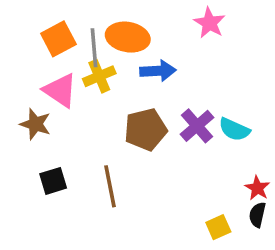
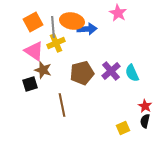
blue arrow: (158, 71) -> (87, 29), moved
brown star: (35, 124) -> (43, 70), moved
cyan semicircle: (234, 129) -> (132, 73), turned 42
black square: (53, 181) -> (30, 84), moved

